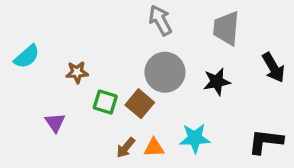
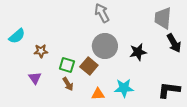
gray trapezoid: (226, 28) -> (163, 18), moved
brown star: (77, 72) -> (41, 51), moved
brown arrow: (126, 148) -> (68, 84), moved, turned -72

